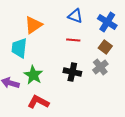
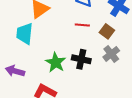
brown square: (105, 47) -> (107, 31), moved
green star: (33, 75) -> (56, 62), moved

